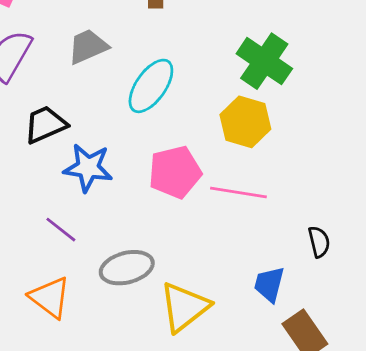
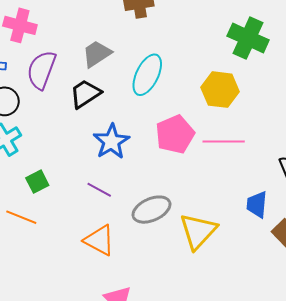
green cross: (264, 61) -> (248, 38), moved
black trapezoid: (45, 125) -> (85, 94), moved
blue star: (88, 168) -> (111, 142), turned -30

